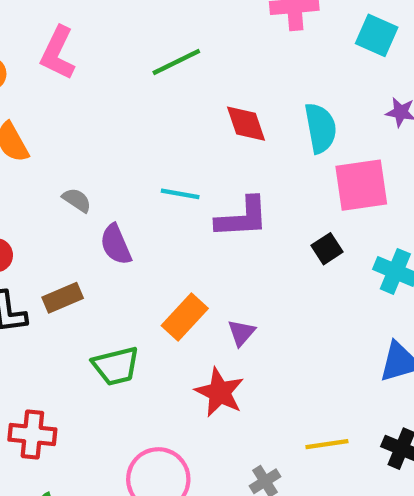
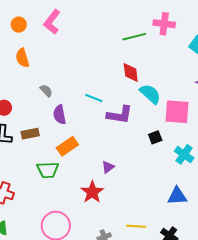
green line: (176, 62) -> (134, 37), moved
cyan semicircle: (320, 128) -> (150, 94), moved, turned -50
orange rectangle: (185, 317) -> (67, 146), moved

